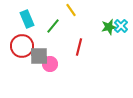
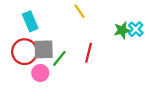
green line: (53, 26) -> (59, 58), moved
gray square: (39, 56) -> (44, 49), moved
pink circle: (50, 64) -> (40, 73), moved

